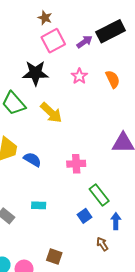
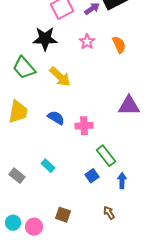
blue semicircle: (32, 160) -> (56, 118), moved
cyan rectangle: (39, 205) -> (48, 166), turned 40
brown arrow: (102, 244) -> (109, 213), moved

